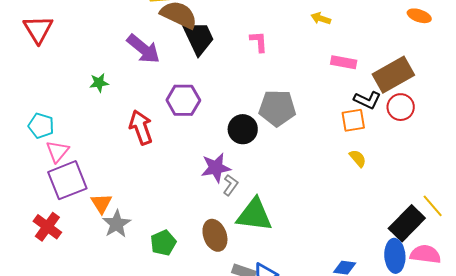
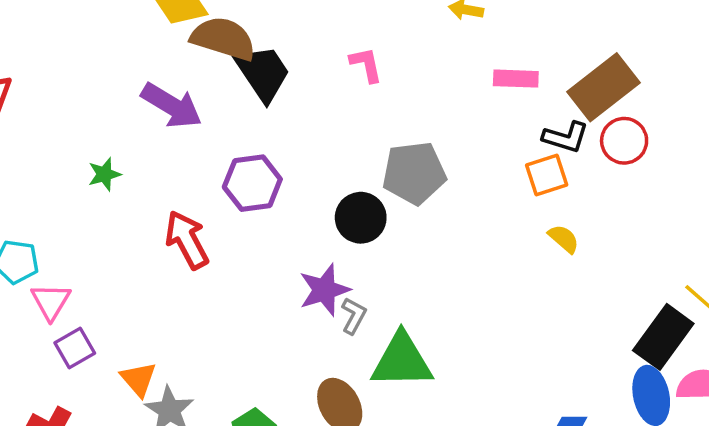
purple square: (67, 180) -> (75, 348), size x0.6

